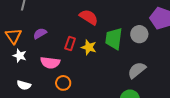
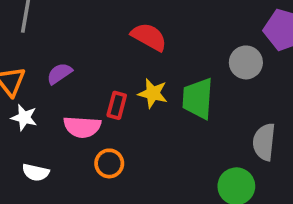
green trapezoid: (114, 39) -> (198, 99), moved
red rectangle: (70, 43) -> (117, 105), moved
gray semicircle: (137, 70) -> (264, 142), moved, turned -42

